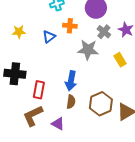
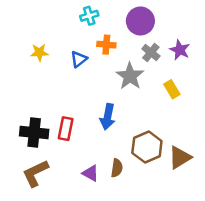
gray star: (88, 50) -> (130, 76), turned 30
black cross: (15, 74) -> (34, 133), moved
brown semicircle: (71, 102) -> (117, 168), moved
brown L-shape: (33, 116) -> (35, 173), moved

